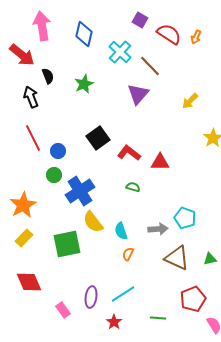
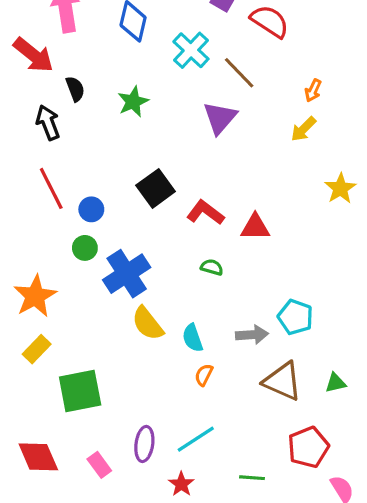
orange arrow: (196, 37) -> (313, 90), moved
green square: (67, 244) -> (80, 391), moved
red diamond: (29, 282) -> (38, 457), moved

